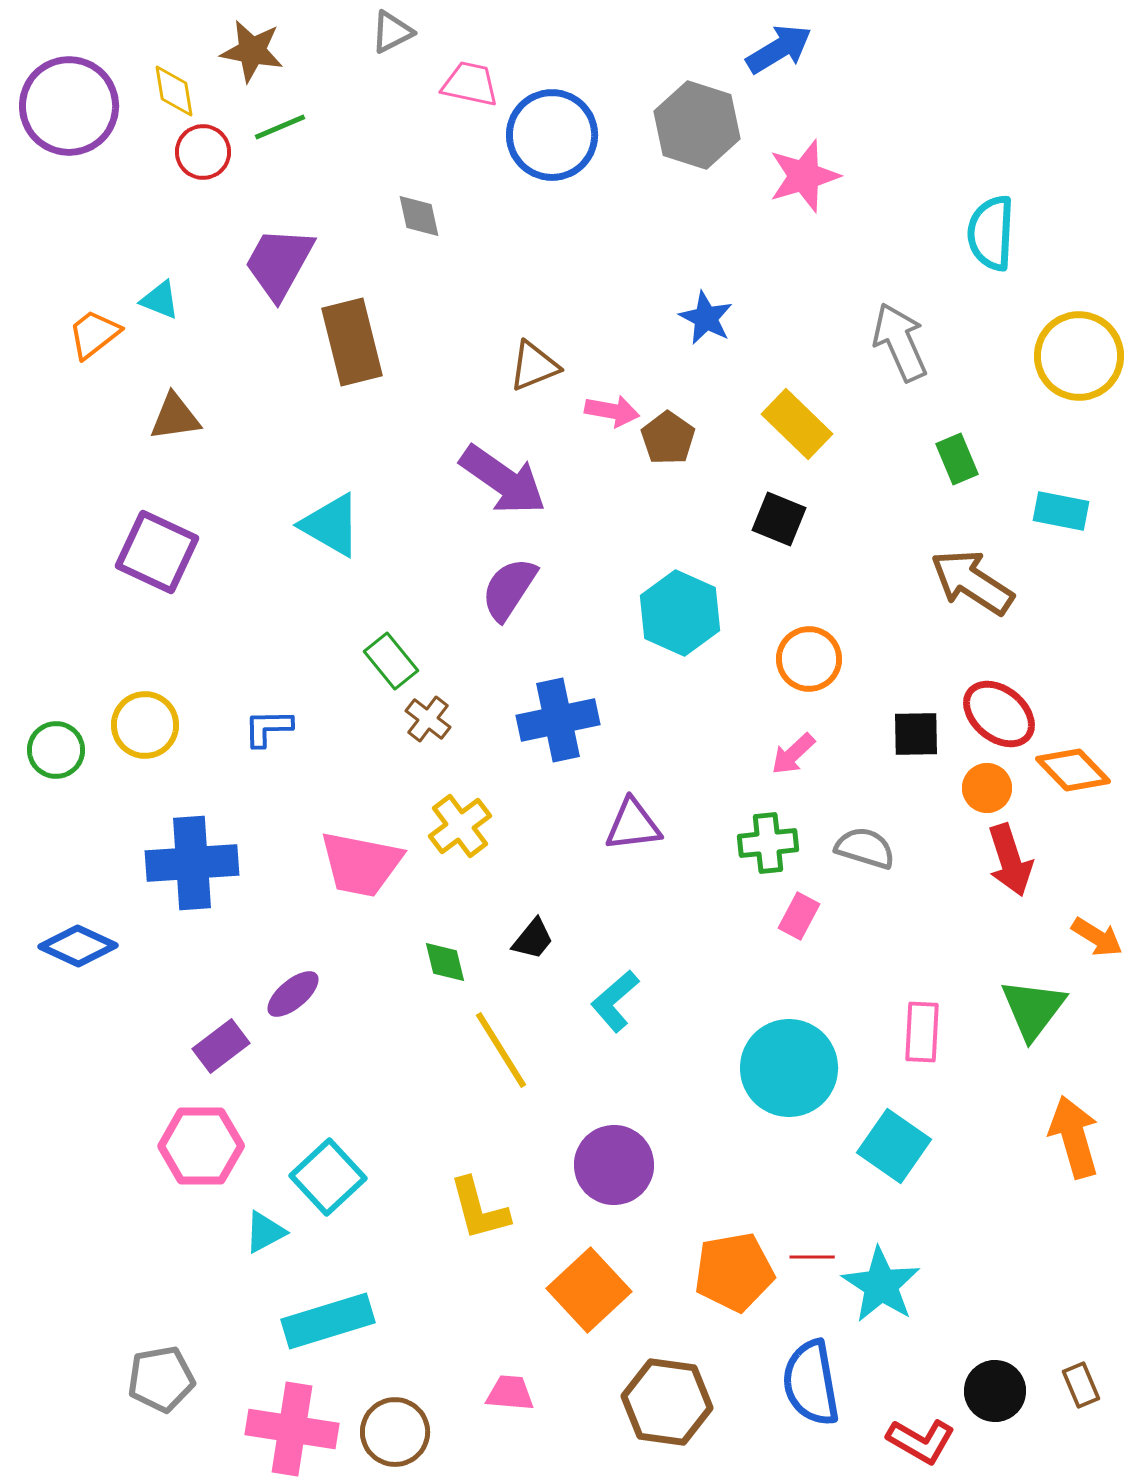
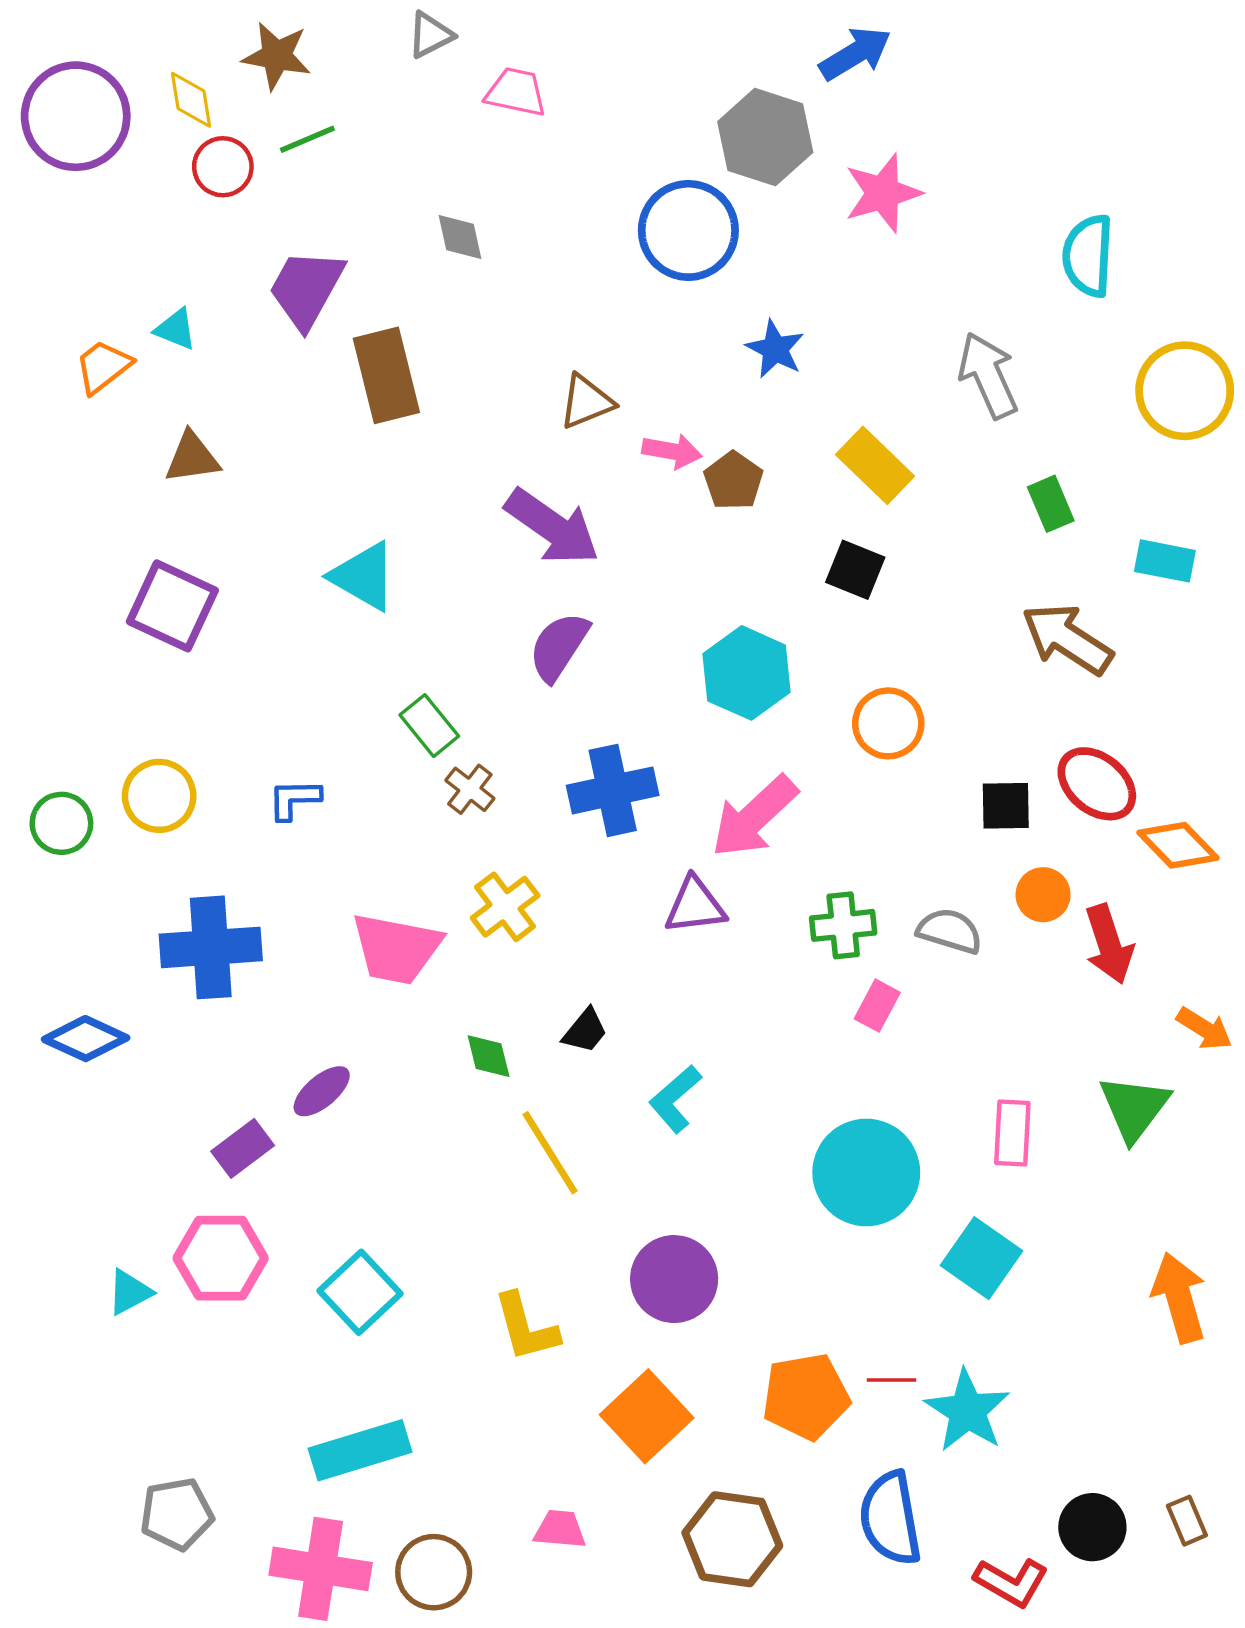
blue circle: (552, 135) -> (688, 230), moved
pink arrow: (793, 754) -> (754, 817), moved, size x1.8
orange circle: (987, 788) -> (1043, 895), moved
orange arrow: (1074, 1137) -> (1179, 1298), moved
cyan triangle: (265, 1232) -> (129, 1292), moved

